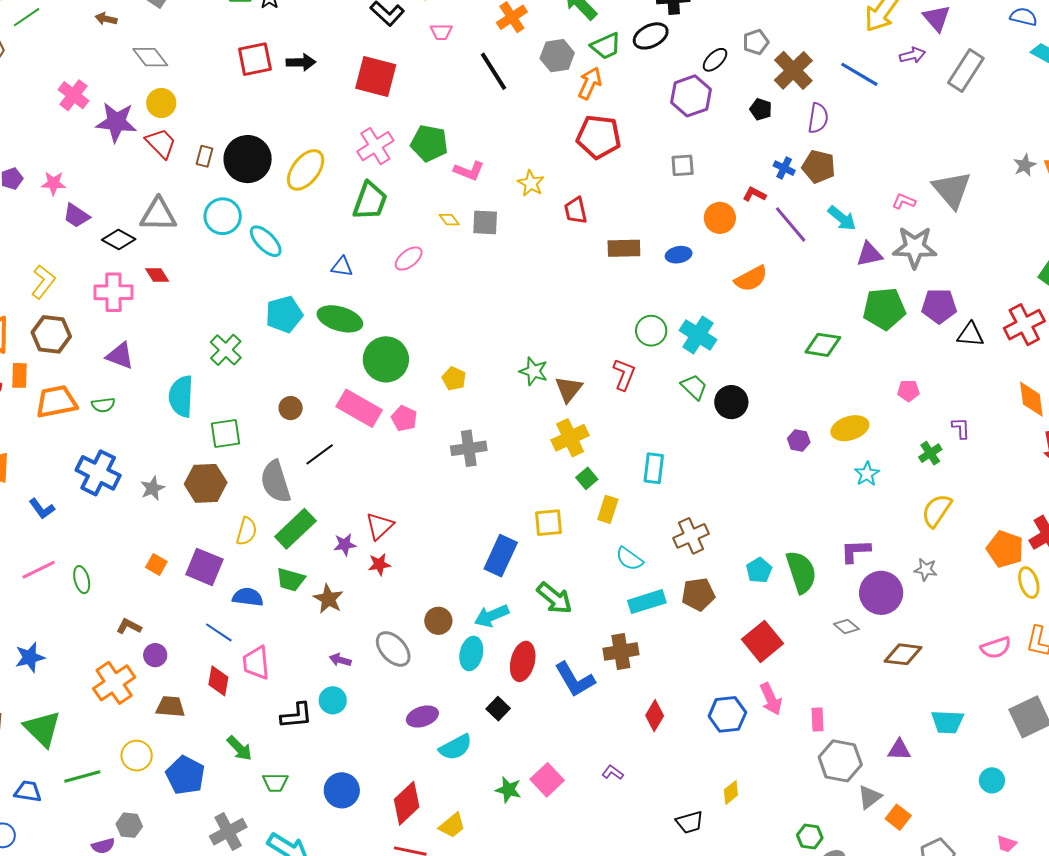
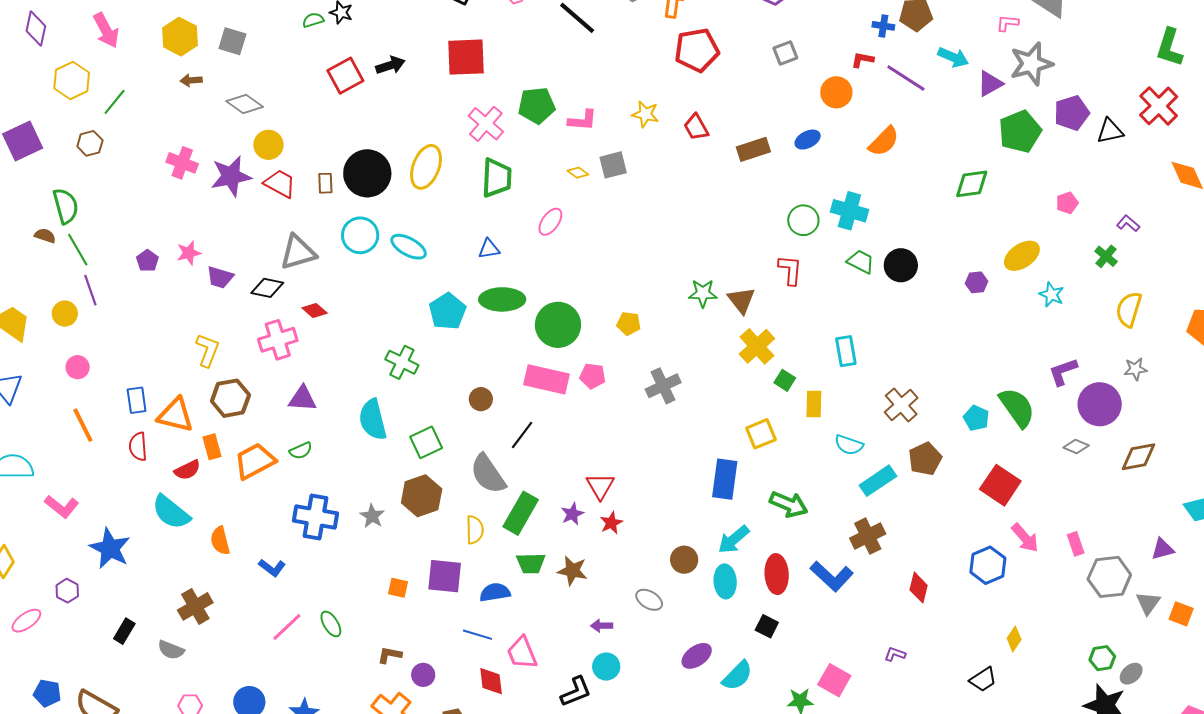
purple L-shape: (961, 428) -> (1128, 223), turned -30
gray ellipse: (393, 649) -> (649, 600), size x0.7

